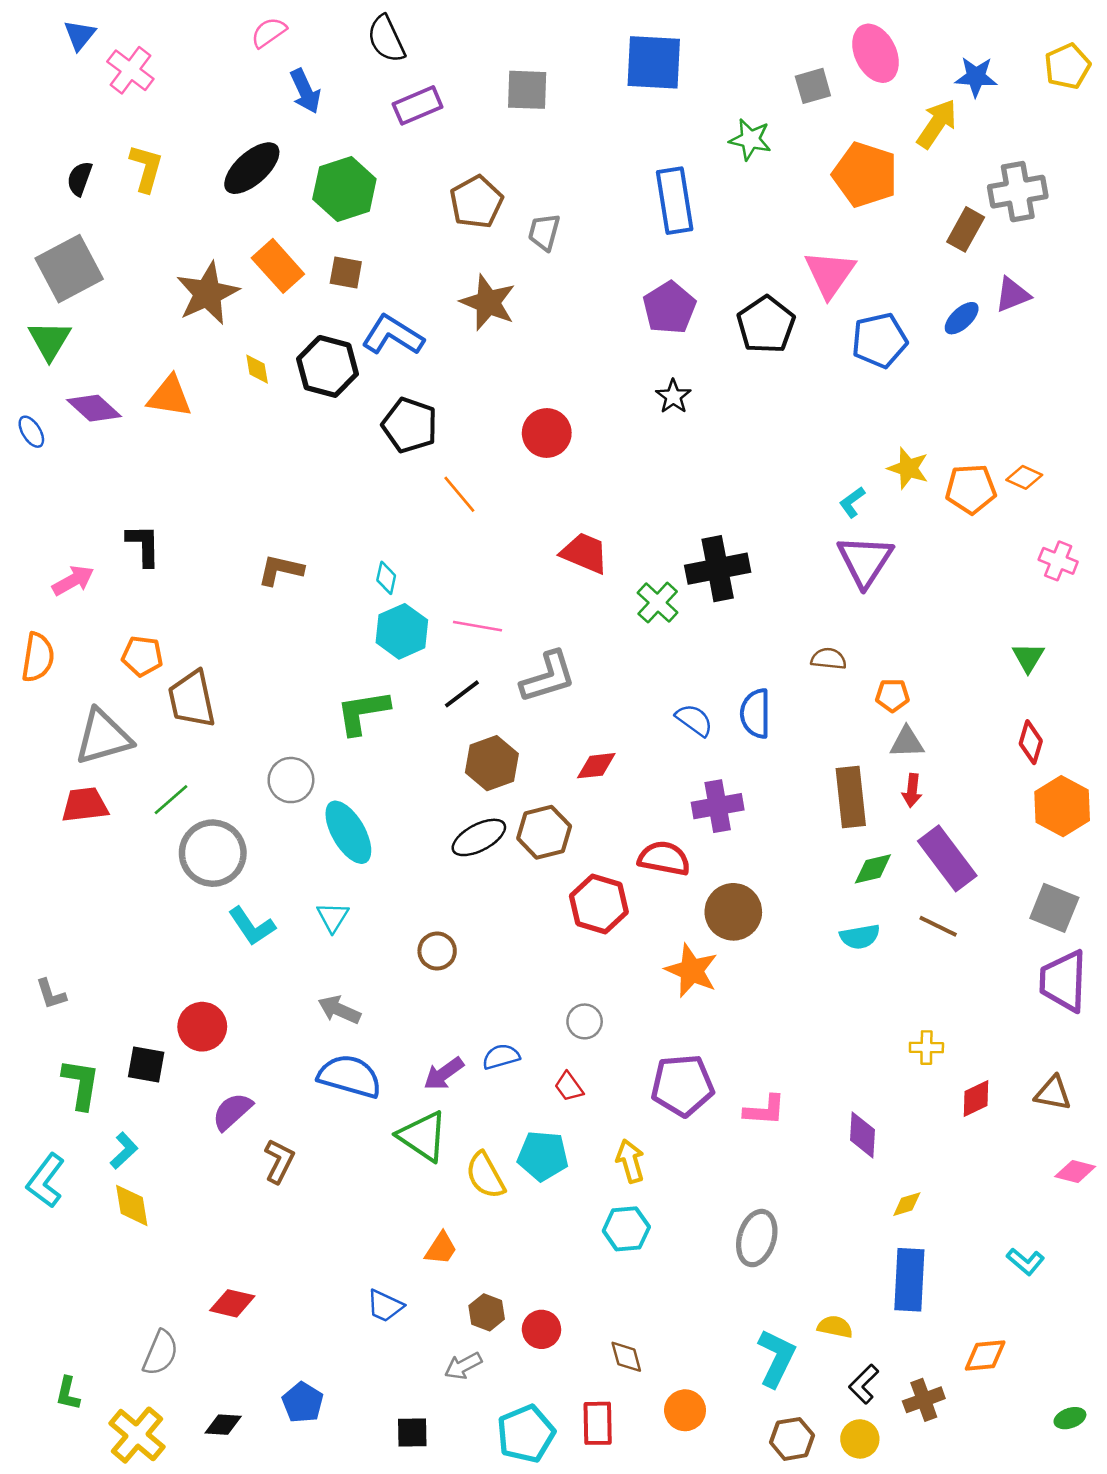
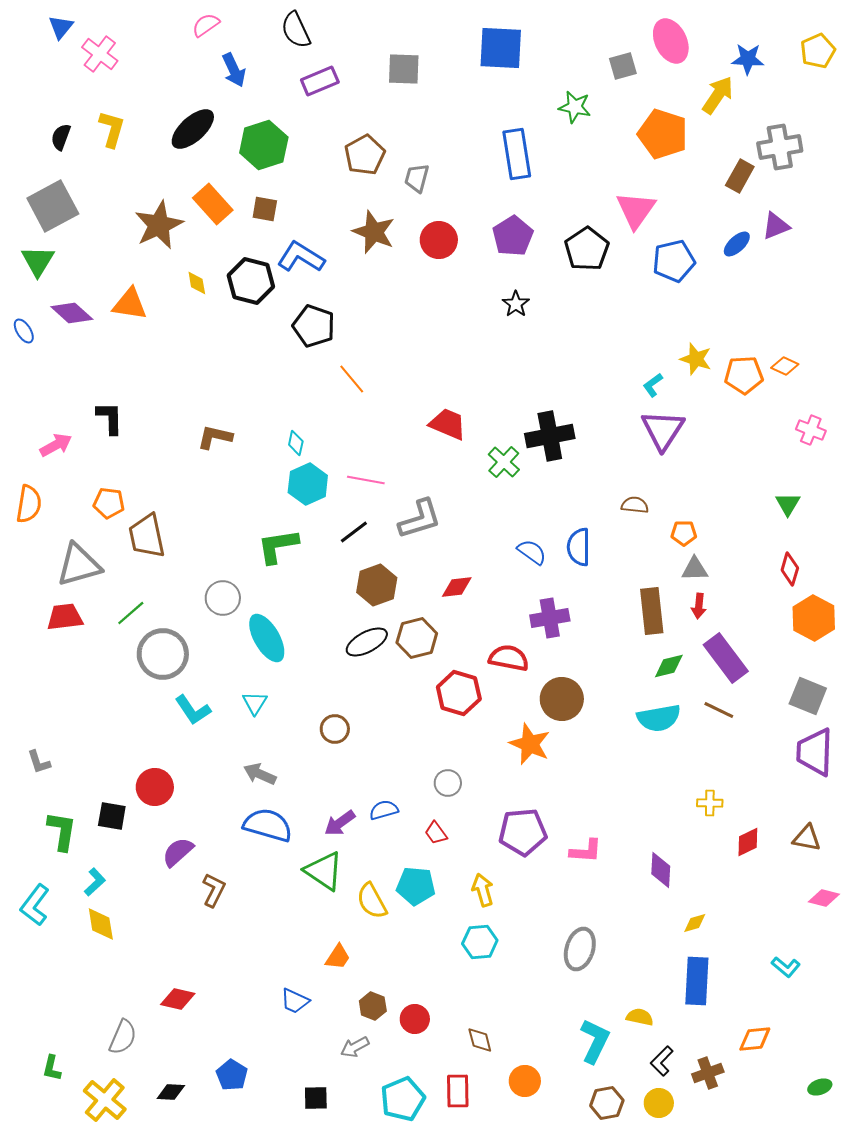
red circle: (547, 433) -> (439, 240), moved
cyan semicircle: (860, 937) -> (659, 718), size x1.4

